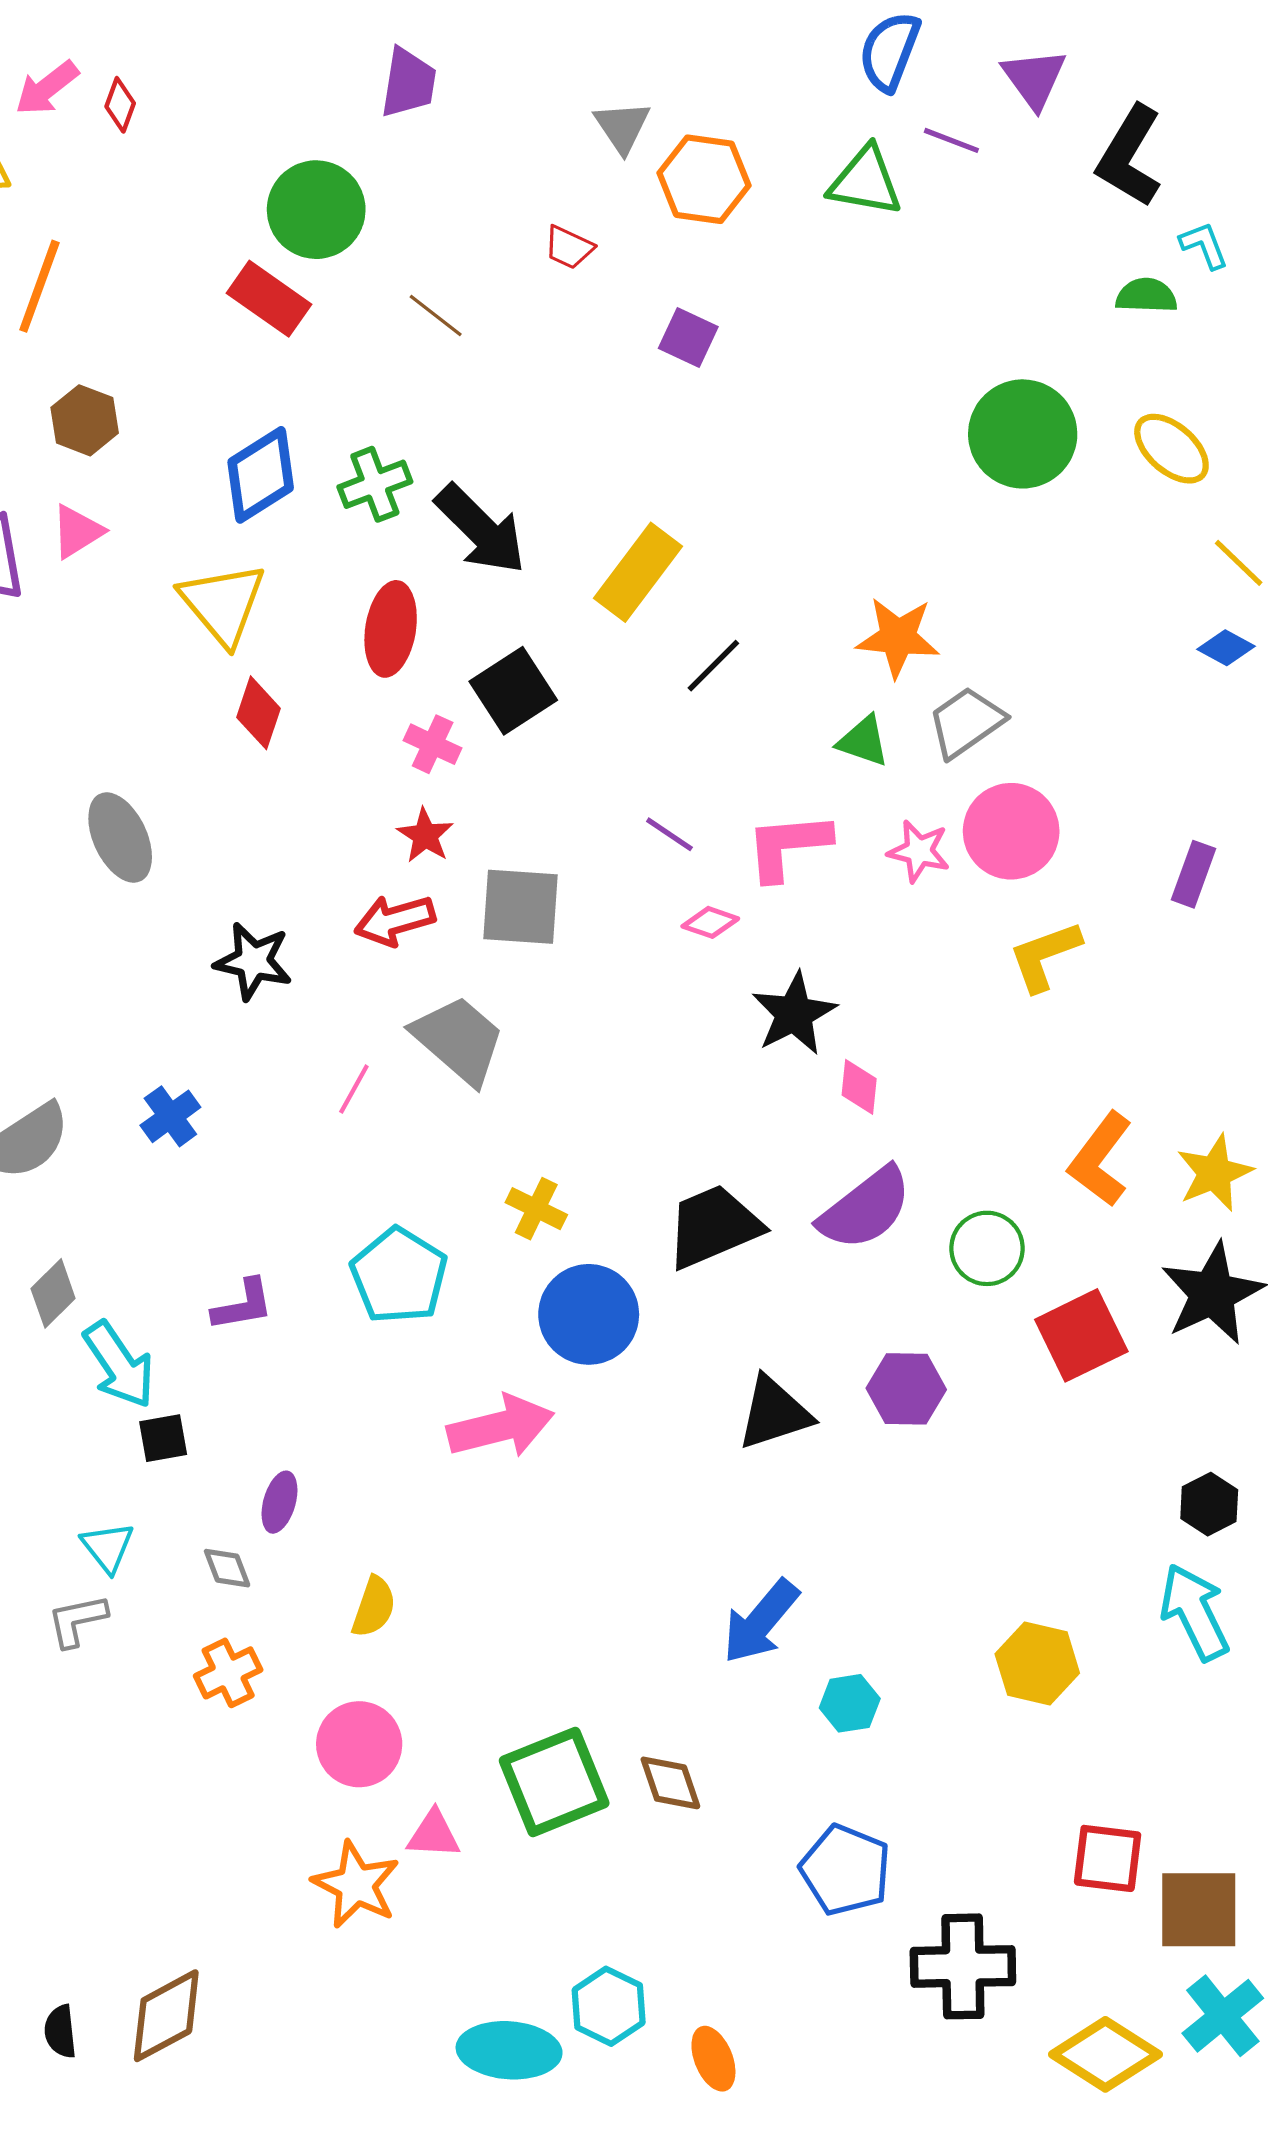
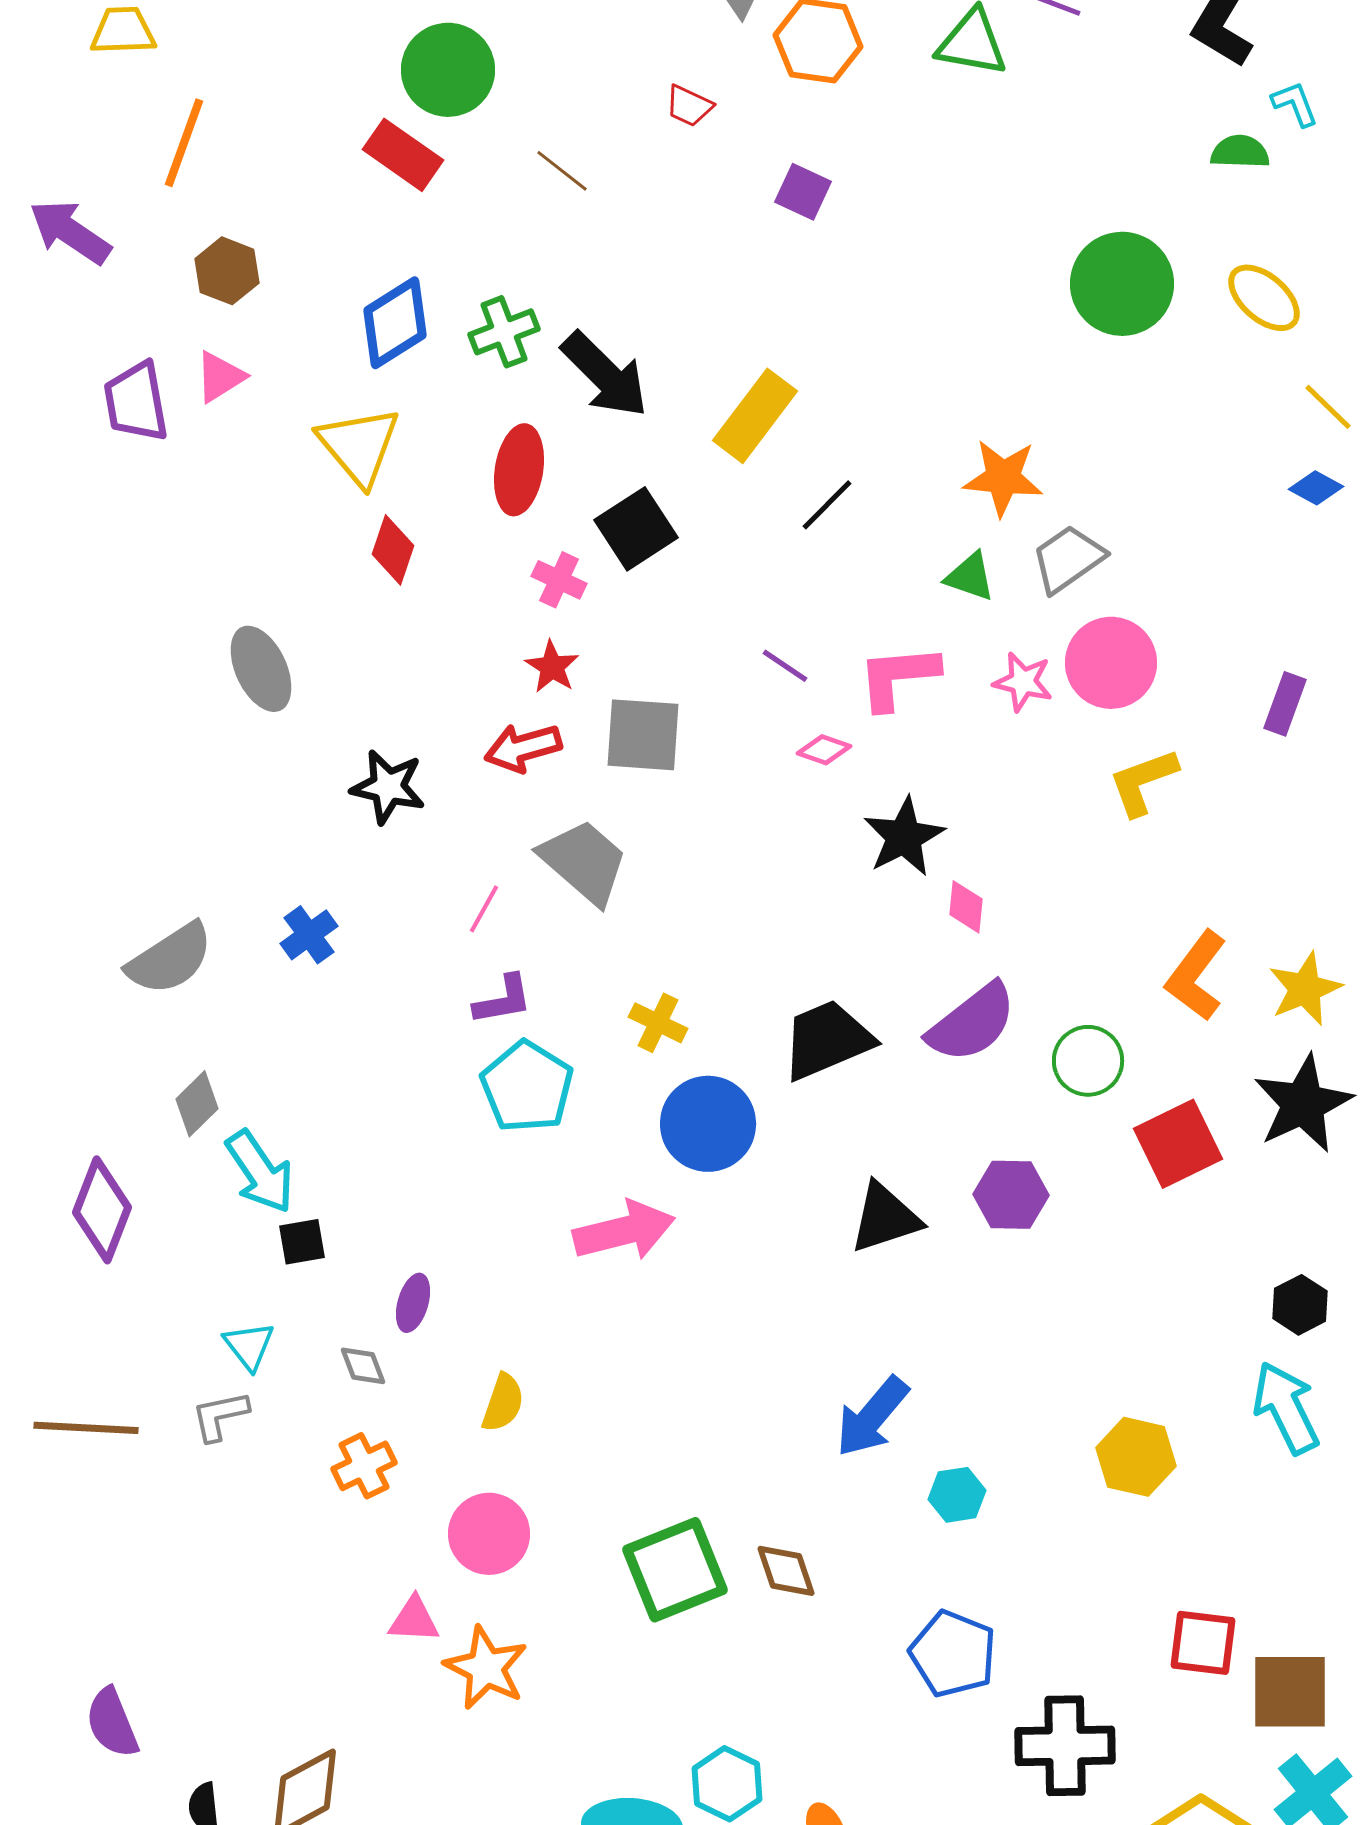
purple L-shape: (243, 1305) -> (503, 1000), moved
pink triangle: (434, 1834) -> (414, 1620), moved

